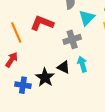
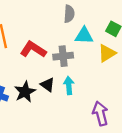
cyan triangle: (87, 18) -> (84, 36), turned 36
red L-shape: (42, 23) -> (33, 50), moved

